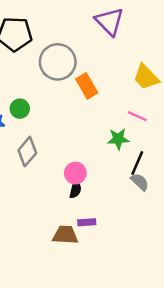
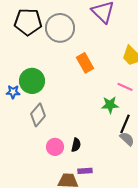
gray circle: (58, 62) -> (60, 28), moved
green circle: (20, 109) -> (32, 81), size x1.6
pink circle: (75, 173) -> (55, 147), moved

